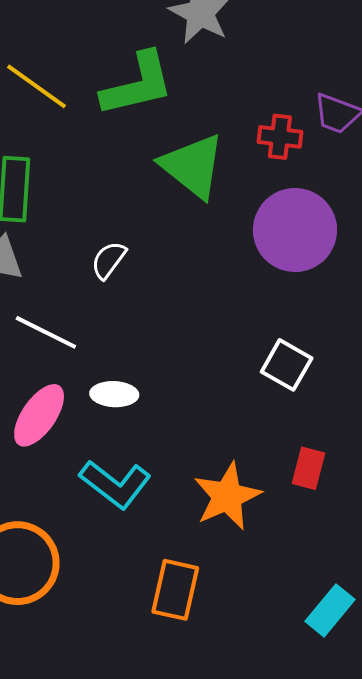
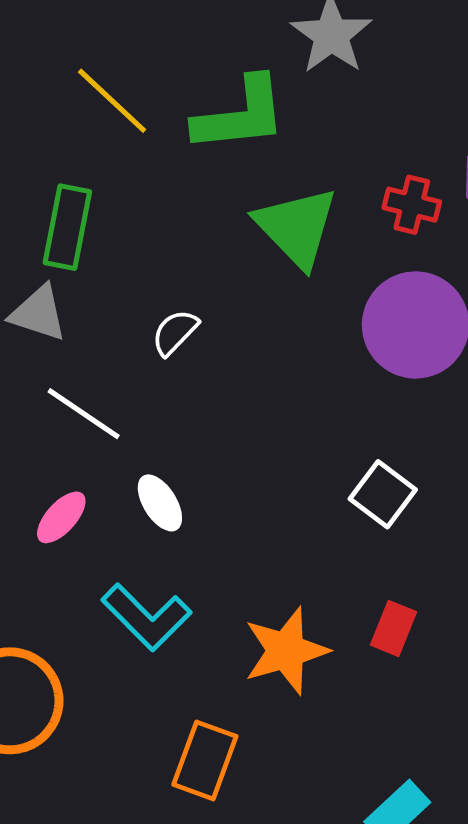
white ellipse: (114, 394) -> (160, 503), turned 48
pink ellipse: (39, 415) -> (61, 517), size x0.7

